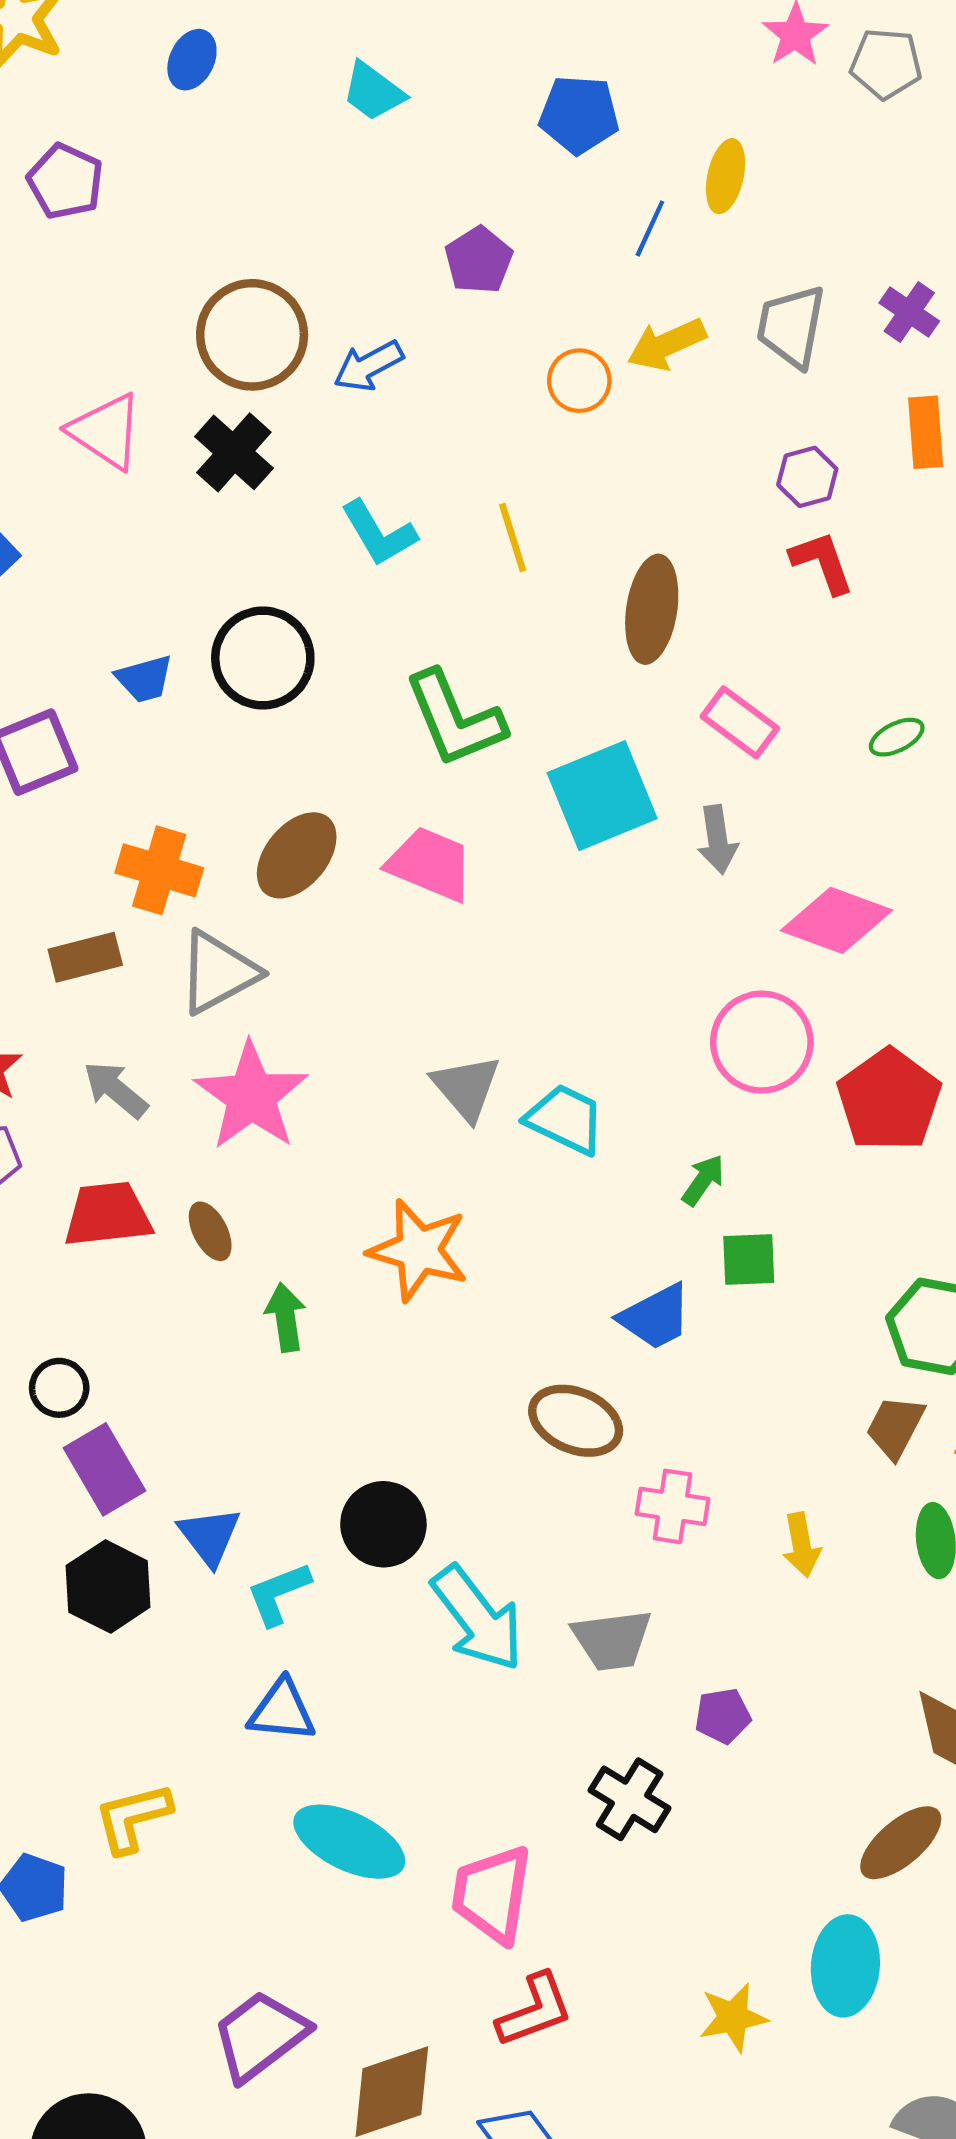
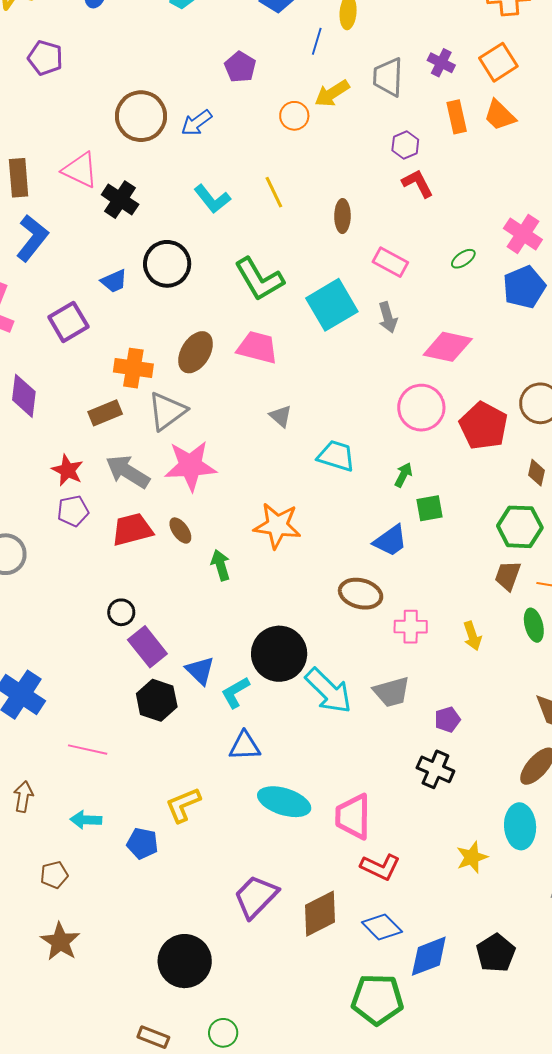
black cross: (234, 452) -> (120, 200), moved
brown ellipse: (652, 609) -> (342, 216), size x0.7
gray triangle: (466, 1087) -> (281, 416), moved, size x0.7
gray arrow: (116, 1090) -> (128, 472), size x1.4
pink star: (251, 1096) -> (190, 466), turned -30
black circle: (383, 1524) -> (279, 654), size x1.4
black cross: (630, 1799) -> (435, 769), moved
red L-shape: (535, 2010) -> (380, 867), turned 54

